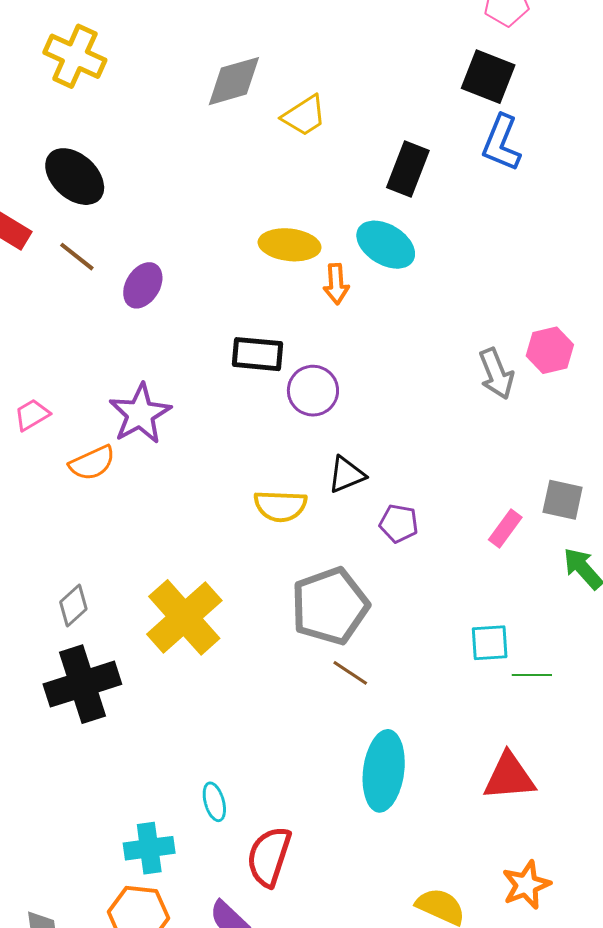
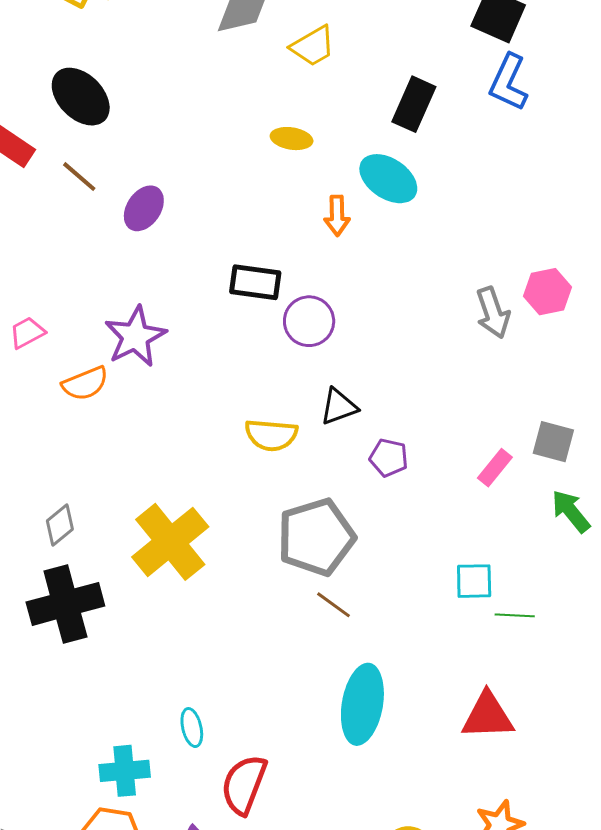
yellow ellipse: (290, 245) -> (292, 139), moved, size x0.7

